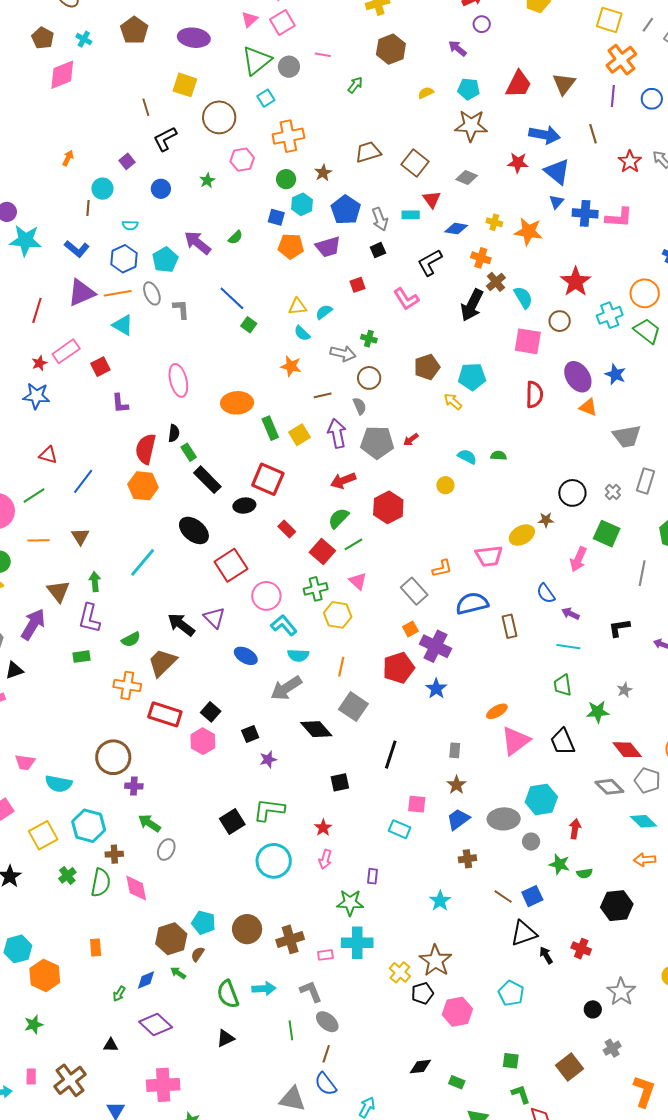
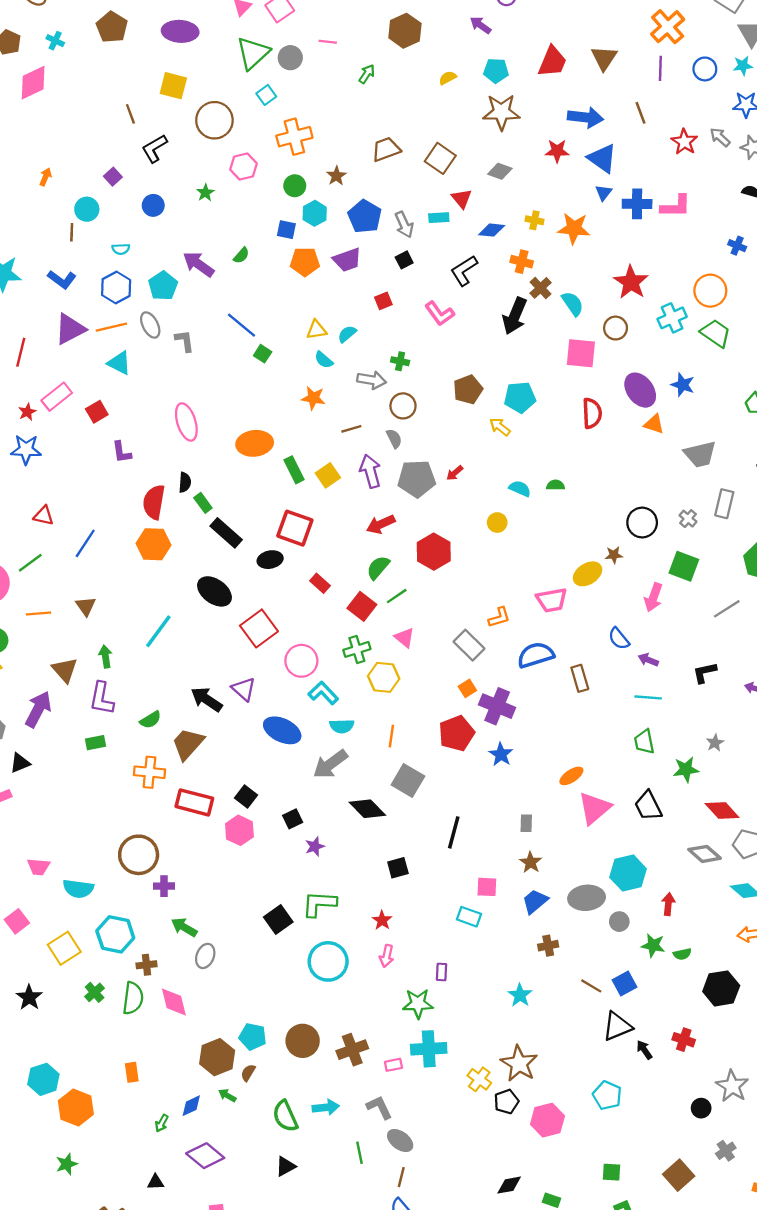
gray line: (642, 573) -> (727, 609), turned 50
blue ellipse: (246, 656) -> (282, 730), size x1.4

